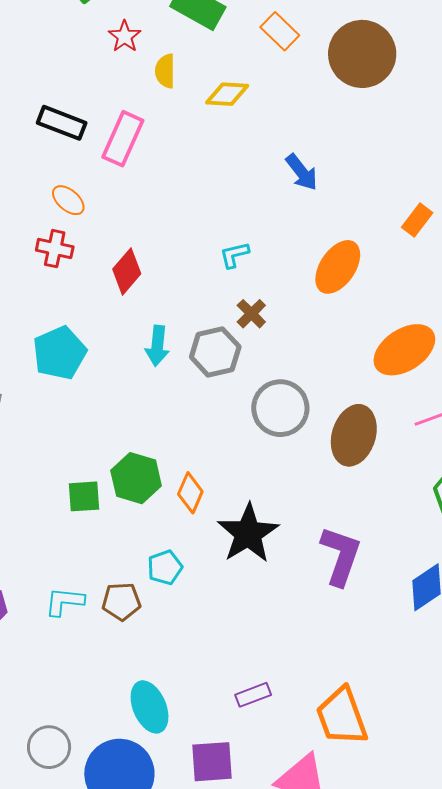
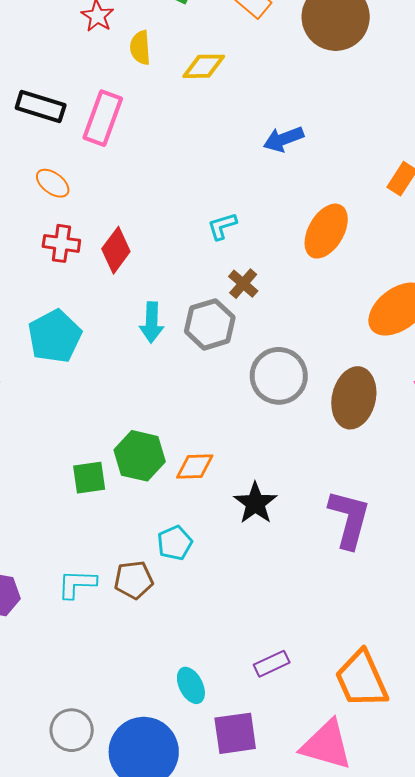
blue arrow: (302, 172) -> (284, 139), turned 111
red cross: (55, 249) -> (61, 243), moved
orange diamond: (190, 493) -> (195, 467), turned 69
black star: (248, 533) -> (255, 503), size x0.7
cyan ellipse: (150, 707) -> (191, 685), moved, size x0.7

